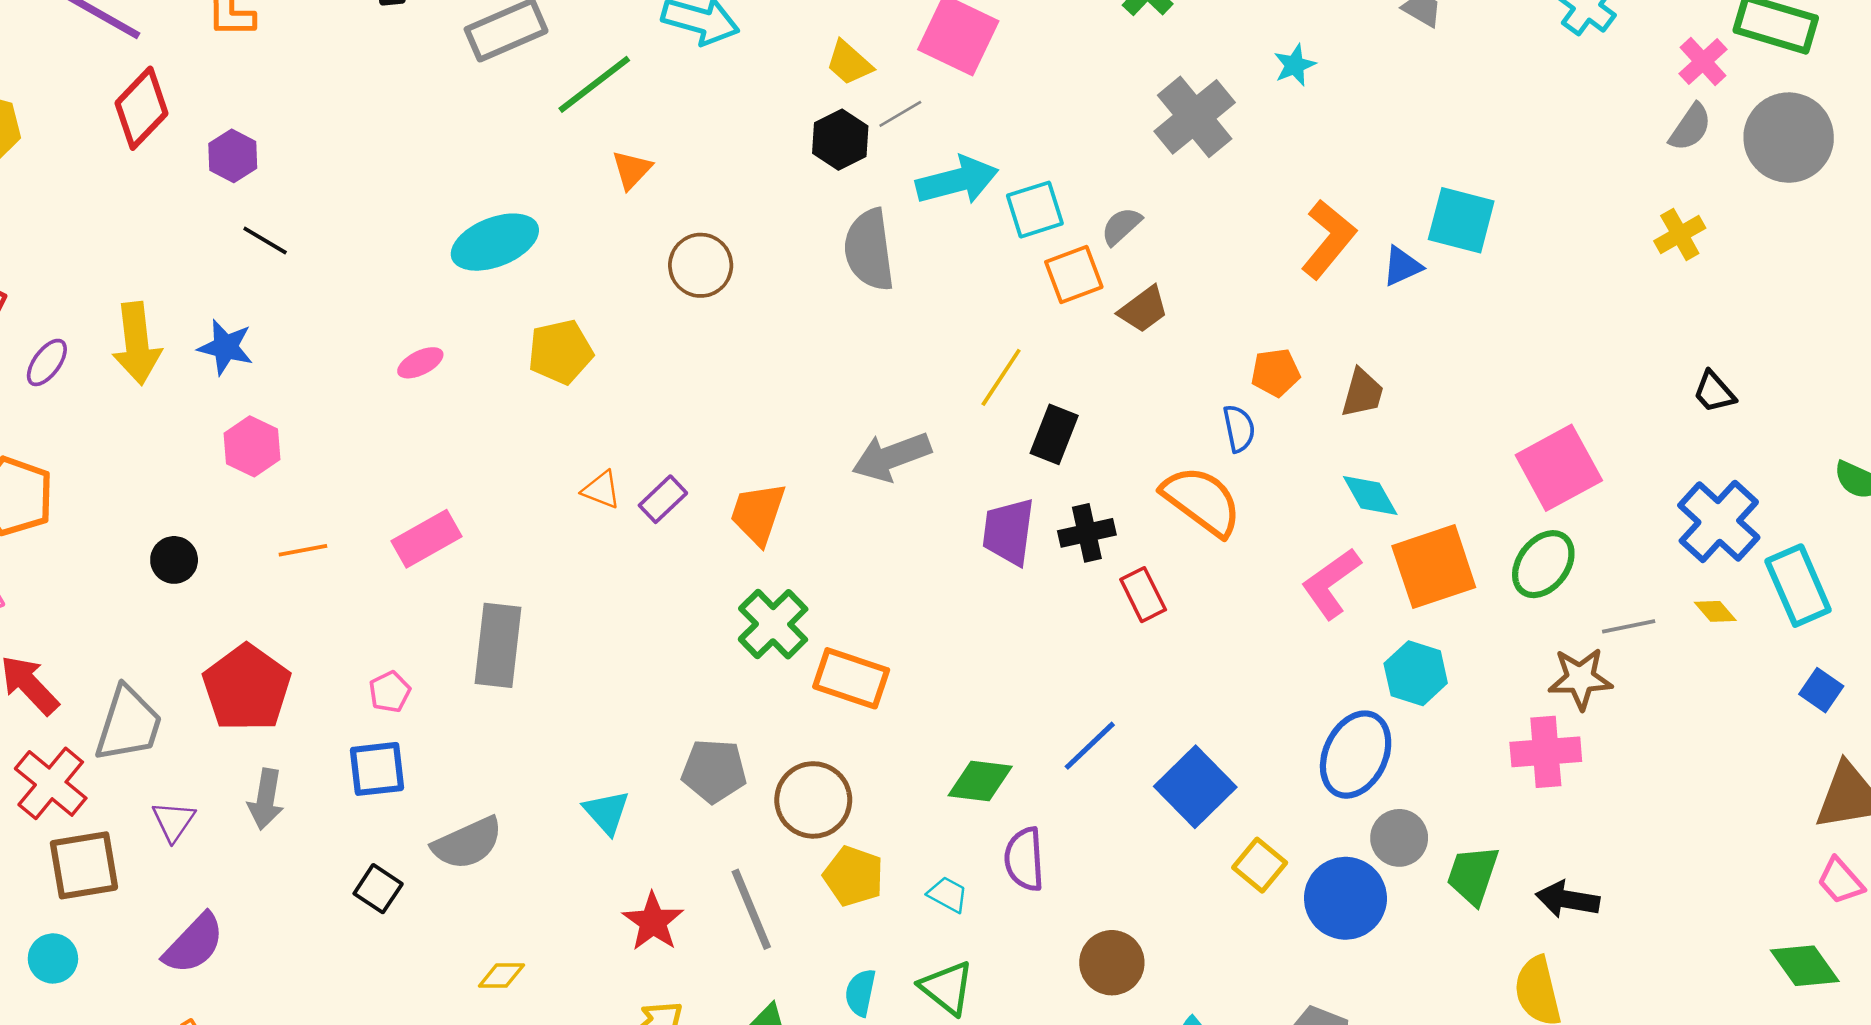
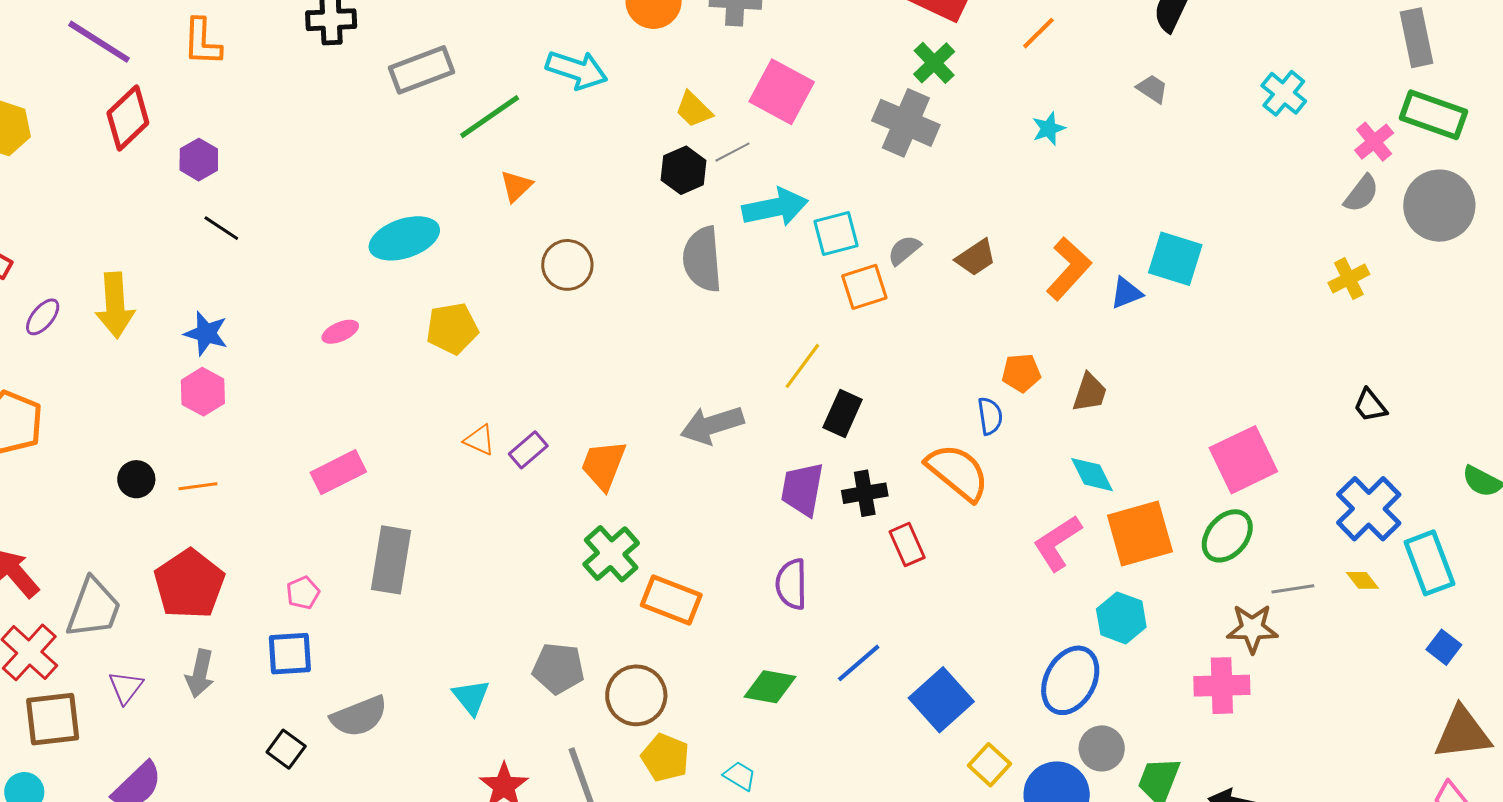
gray cross: (1195, 117) -> (906, 123), moved, turned -30
brown trapezoid: (1143, 309) -> (976, 258), moved
blue star: (226, 347) -> (206, 333), moved
orange line: (303, 550) -> (198, 486), moved
purple semicircle: (1024, 859) -> (791, 584), moved

